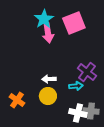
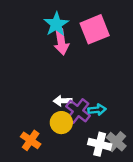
purple cross: (87, 72) -> (78, 111), moved
orange cross: (17, 100) -> (31, 140), moved
gray cross: (91, 111) -> (116, 142), turned 35

